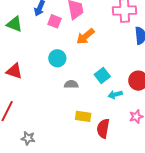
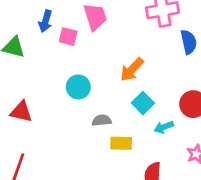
orange arrow: (85, 36) -> (132, 70), moved
yellow rectangle: (83, 116) -> (121, 143), moved

